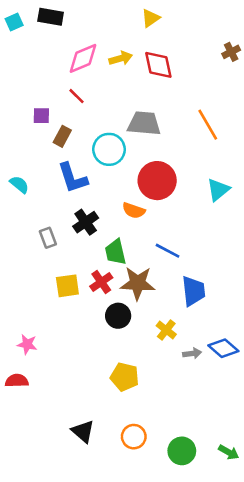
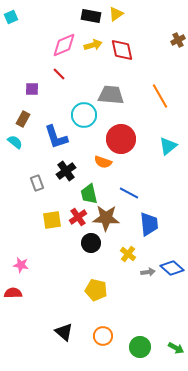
black rectangle: (51, 17) -> (91, 16), moved
brown rectangle: (62, 136) -> (23, 119), moved

